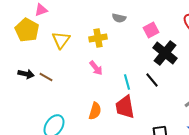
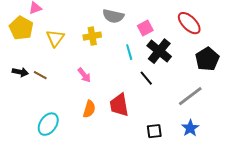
gray semicircle: (119, 18) -> (113, 16), size x1.5
pink arrow: (96, 68) -> (84, 75), moved
cyan line: (127, 82) -> (129, 52), moved

